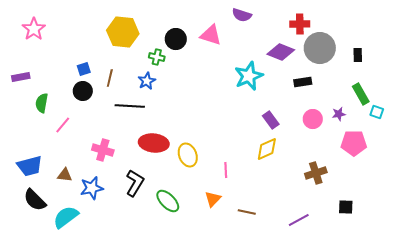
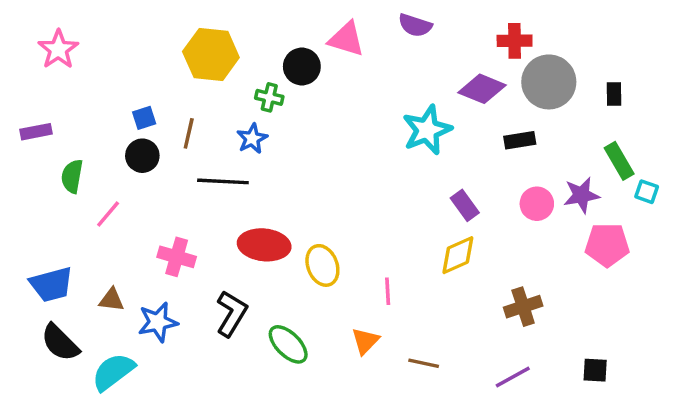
pink triangle: (211, 35) -> (346, 39), moved
purple star: (339, 114) -> (581, 195), size x1.5
brown cross: (316, 173) -> (523, 307), moved
black square: (346, 207) -> (595, 370), moved

